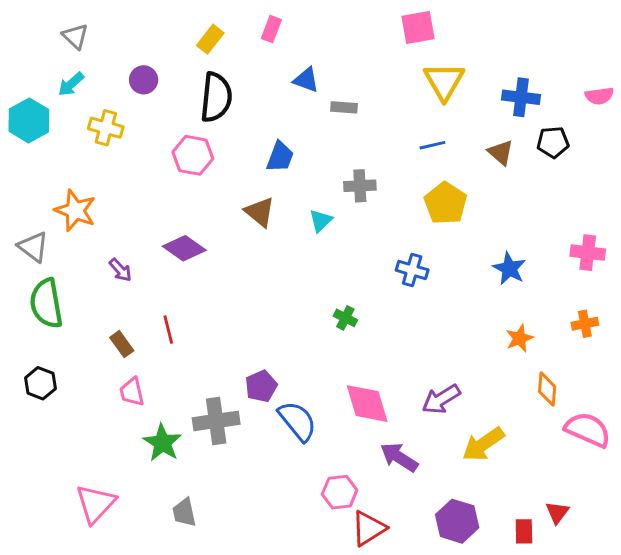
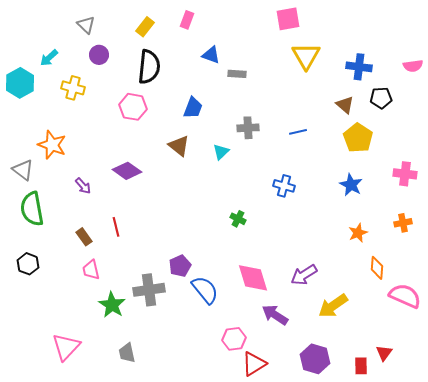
gray triangle: (75, 36) -> (86, 25), moved
blue line: (432, 145) -> (298, 132), moved
yellow pentagon: (446, 203) -> (358, 138), moved

